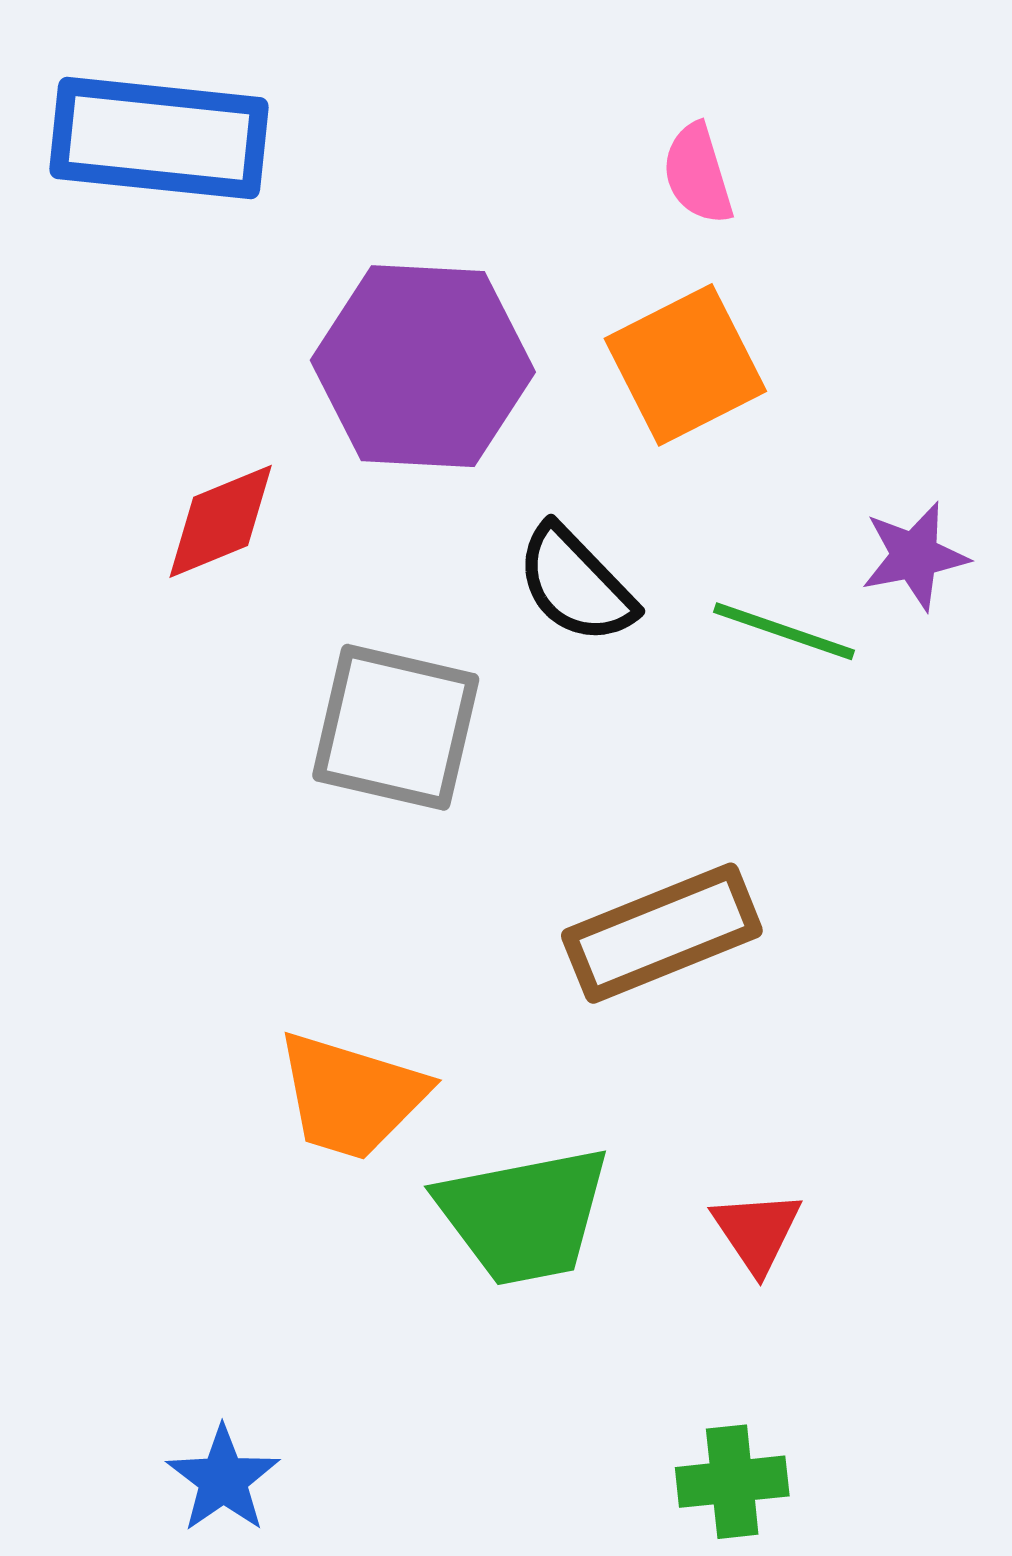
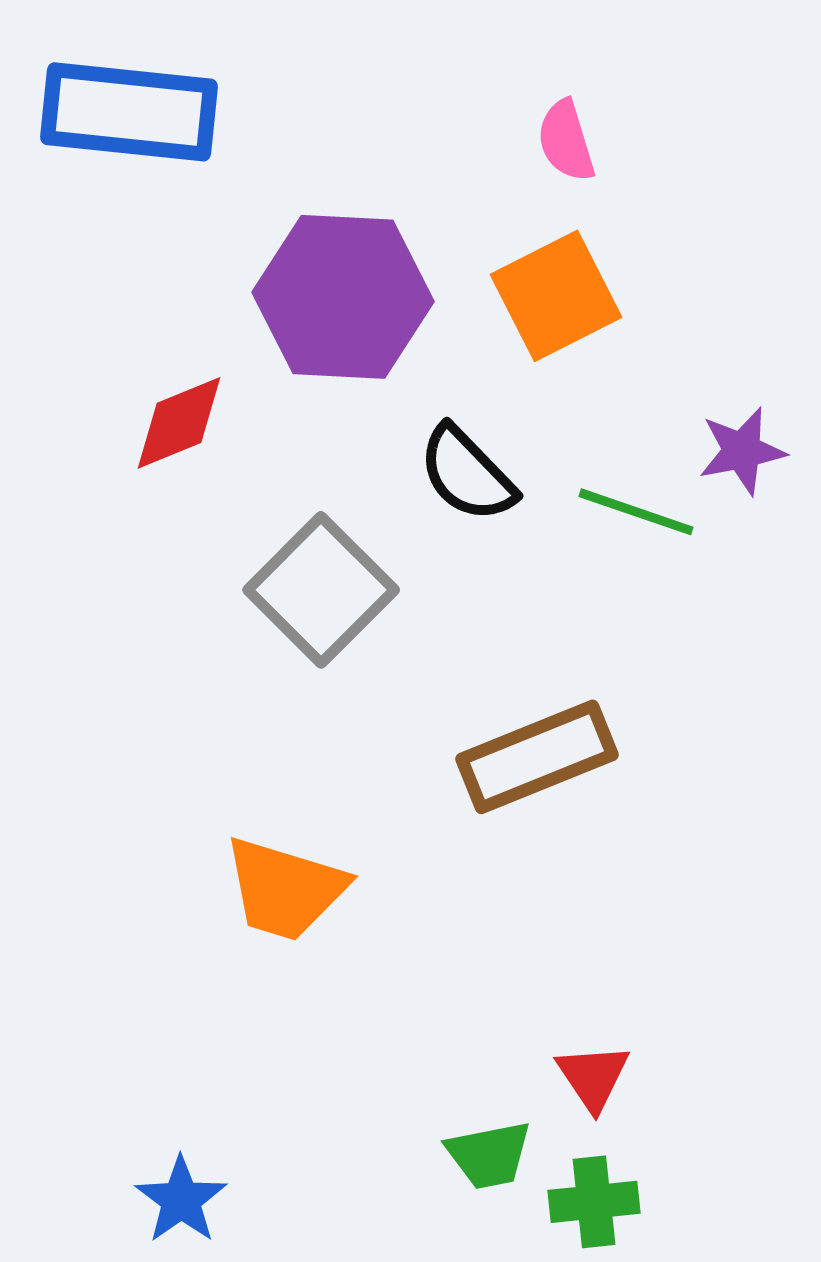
gray square: (396, 727) -> (321, 590), turned 32
green trapezoid: (524, 1215) -> (489, 1155), moved, size x0.6
red triangle: (757, 1231) -> (593, 1077), moved

